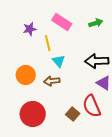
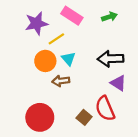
purple star: (30, 29) -> (36, 23), size x1.5
yellow line: (48, 43) -> (56, 39), turned 70
orange circle: (26, 75) -> (45, 61), moved

